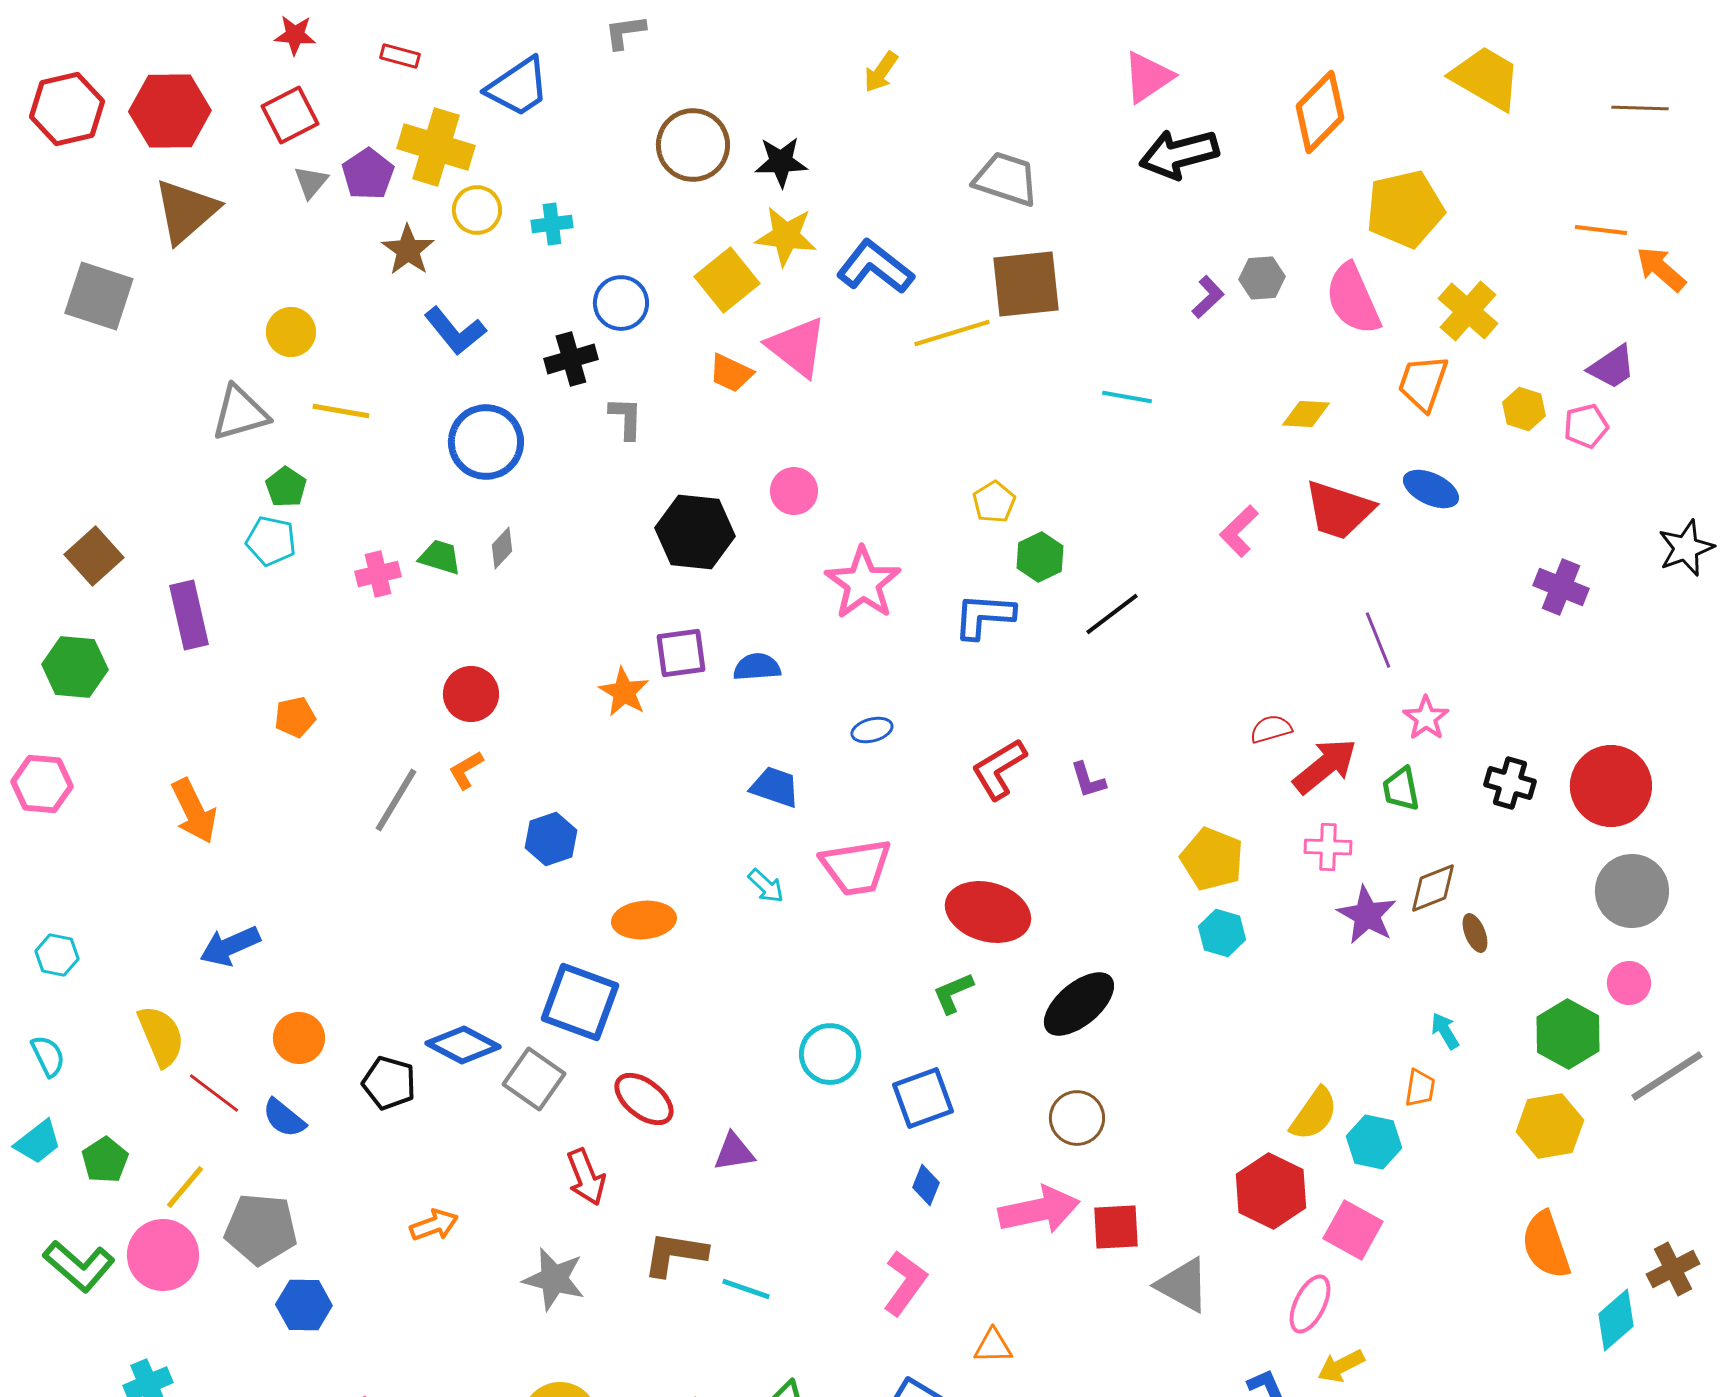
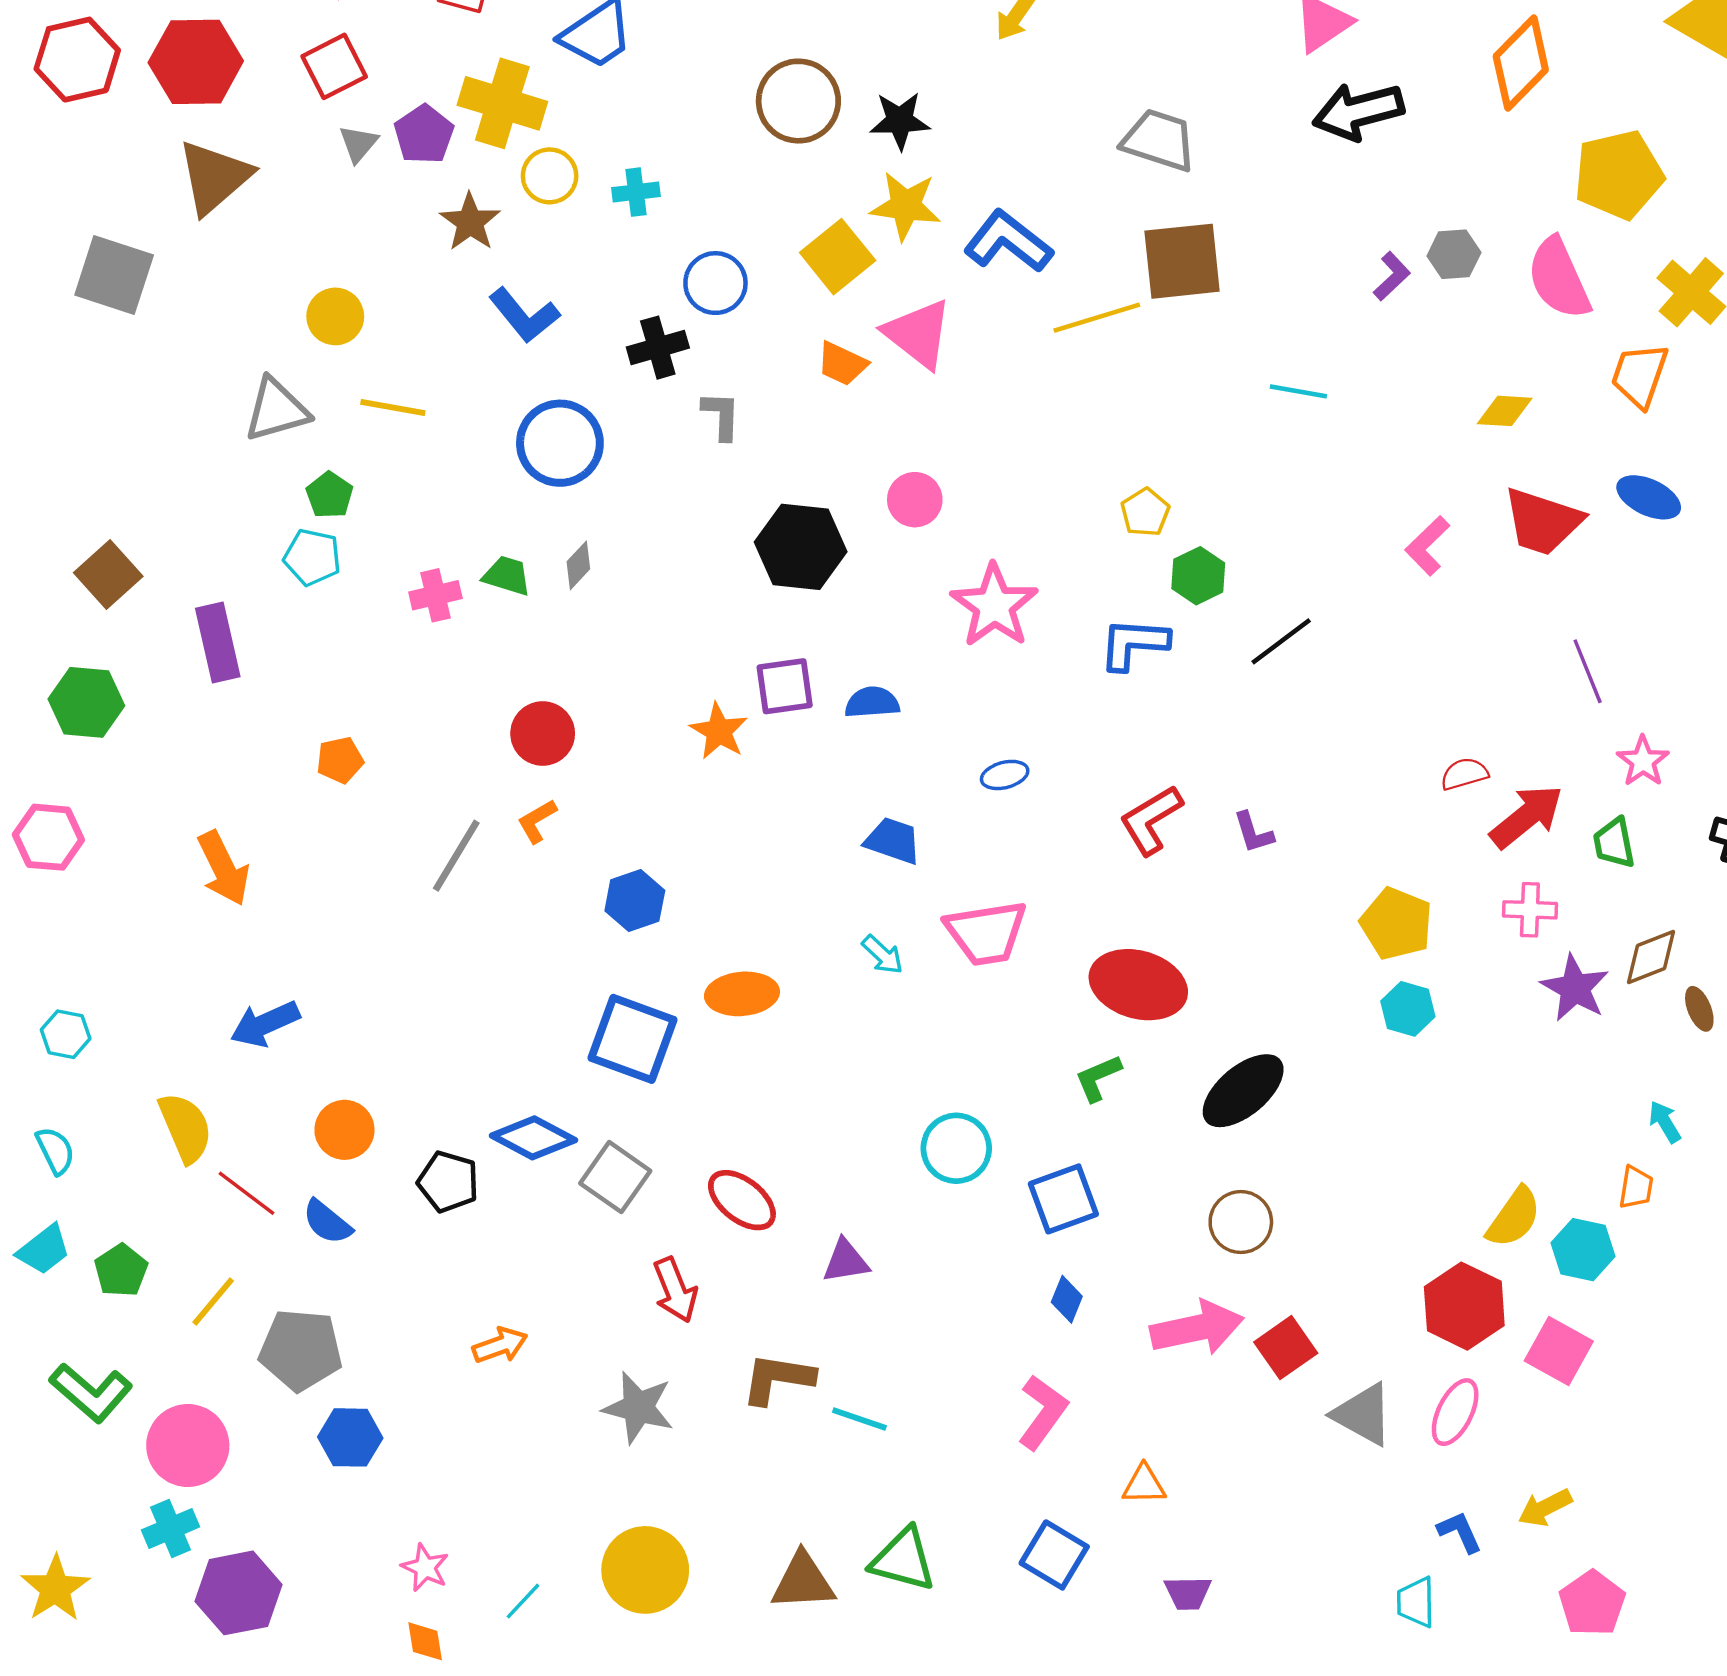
blue square: (580, 1002) -> (633, 1039), moved
red square: (1116, 1227) -> (1286, 1348), turned -32
pink circle: (163, 1255) -> (188, 1446), moved
pink ellipse: (1310, 1304) -> (1455, 1412), moved

